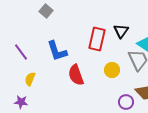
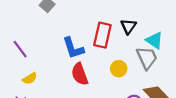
blue L-shape: (57, 51) -> (73, 48), moved
yellow semicircle: (30, 79) -> (30, 78), turned -144

